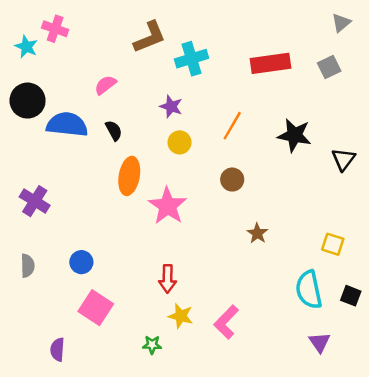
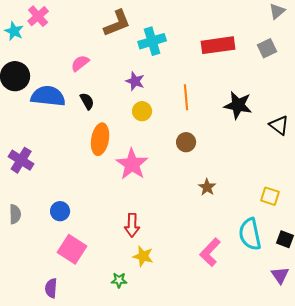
pink cross: (55, 29) -> (38, 16), turned 30
orange line: (232, 126) -> (186, 97), turned -35
black triangle: (344, 159) -> (279, 125), turned -30
pink L-shape: (226, 322) -> (210, 252), moved
purple triangle: (320, 342) -> (280, 275), moved
purple semicircle: (57, 349) -> (51, 288), moved

